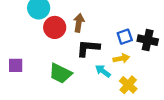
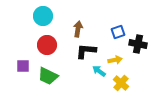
red circle: (55, 27) -> (47, 45), moved
blue square: (125, 37) -> (118, 32), moved
green trapezoid: (60, 73) -> (48, 76), moved

